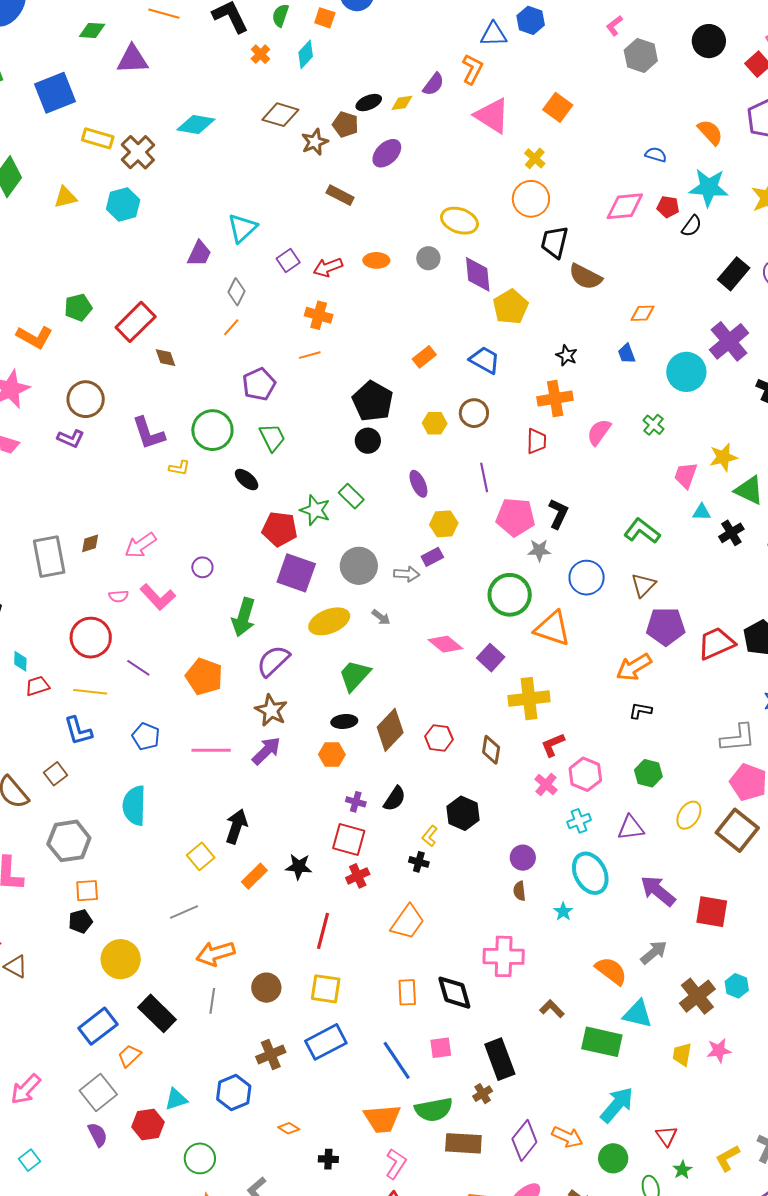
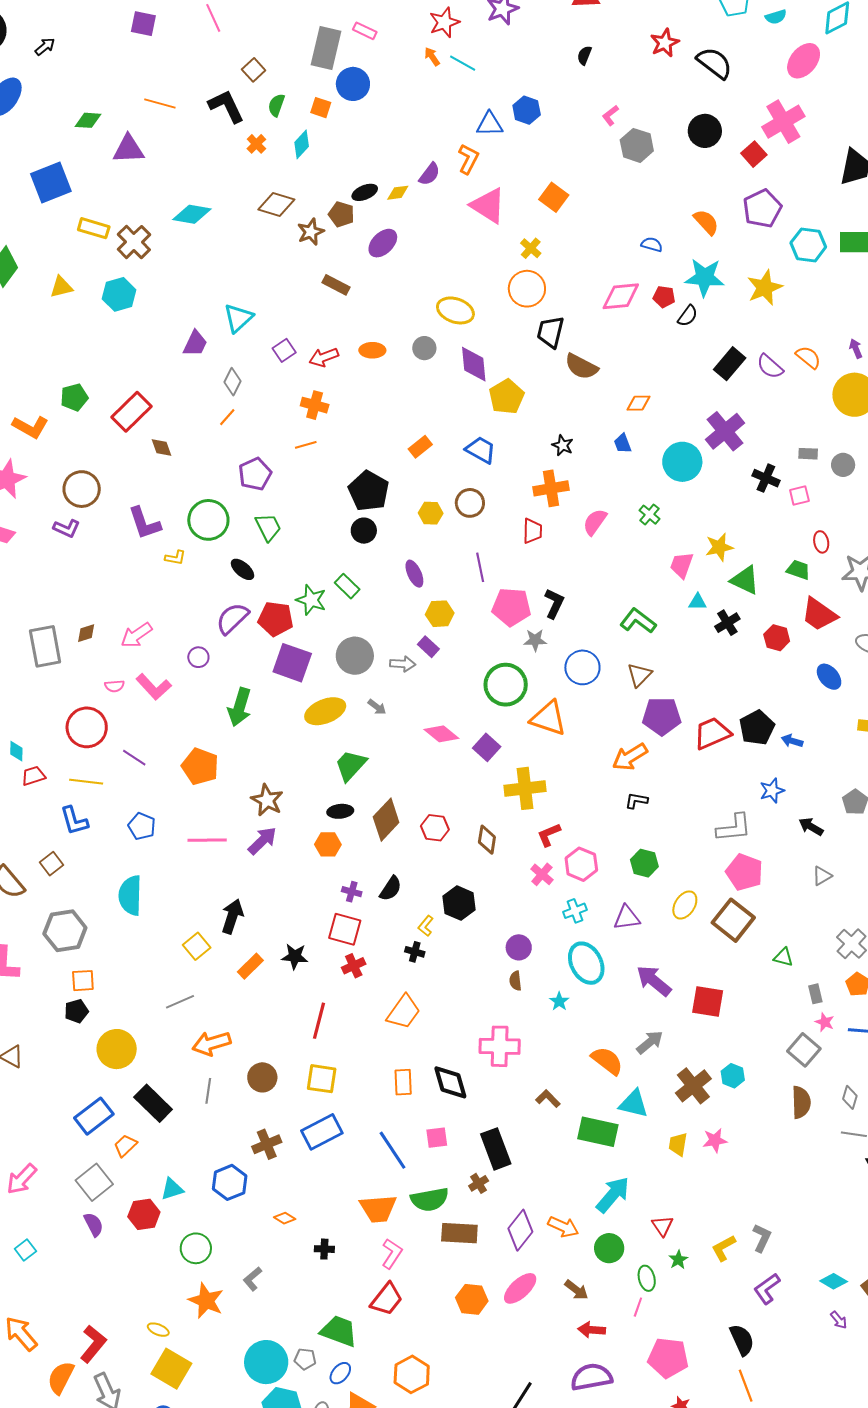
purple rectangle: (432, 557) -> (428, 647), turned 70
purple semicircle: (273, 661) -> (232, 618), moved

